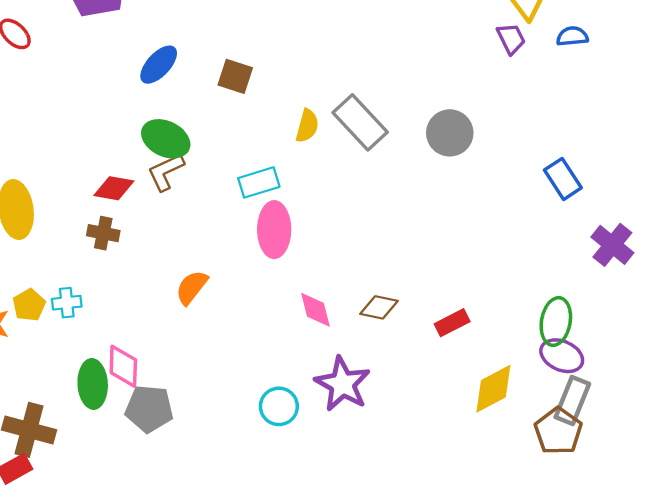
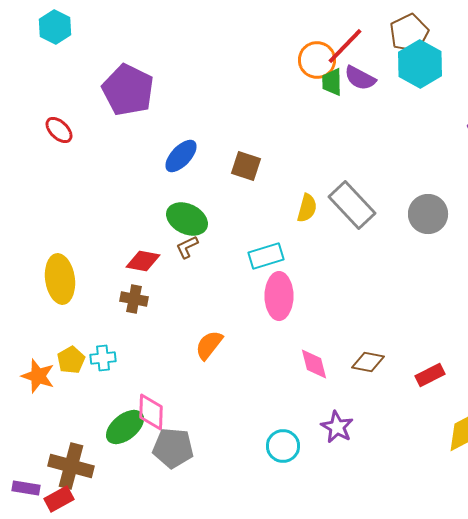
brown L-shape: (166, 172) -> (187, 247), size x0.7
green ellipse: (93, 384) -> (125, 427), turned 54
purple star: (343, 384) -> (337, 427), size x0.7

